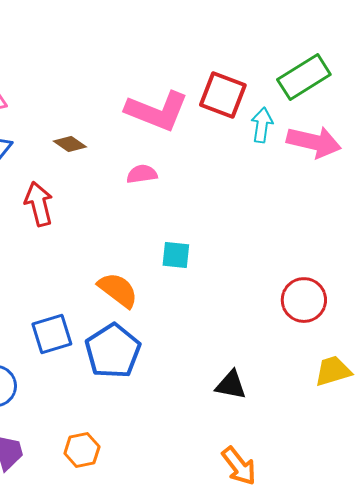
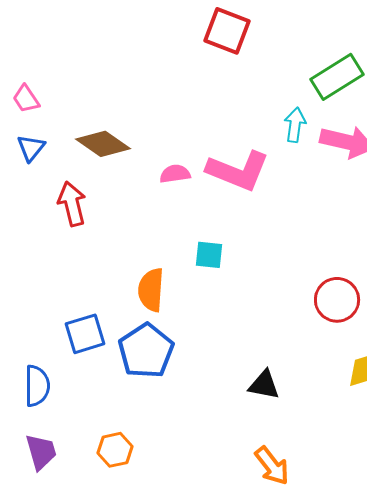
red square: (223, 95) -> (227, 31), moved
pink L-shape: (157, 111) -> (238, 171), moved
brown diamond: (70, 144) -> (103, 144), size x1.6
orange semicircle: (118, 290) -> (151, 290), turned -123

